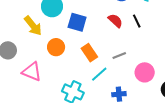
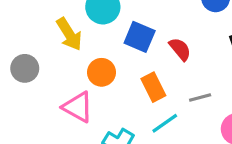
red semicircle: (115, 21) -> (180, 49), moved
pink triangle: (32, 72) -> (78, 107), moved

